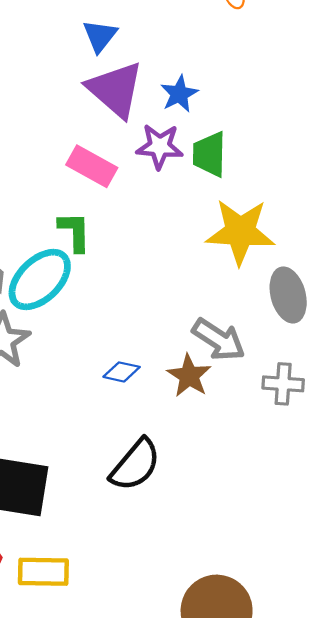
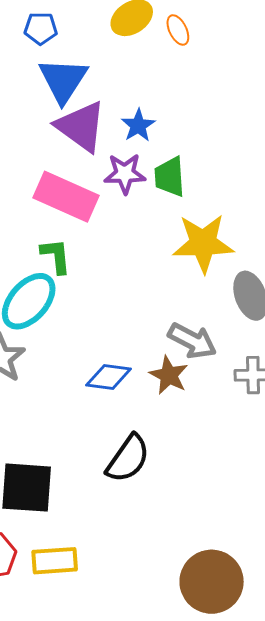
blue triangle: (100, 36) -> (63, 80), size x1.6
pink rectangle: (92, 166) -> (66, 197), size x1.4
blue diamond: (122, 372) -> (109, 377), size x1.4

